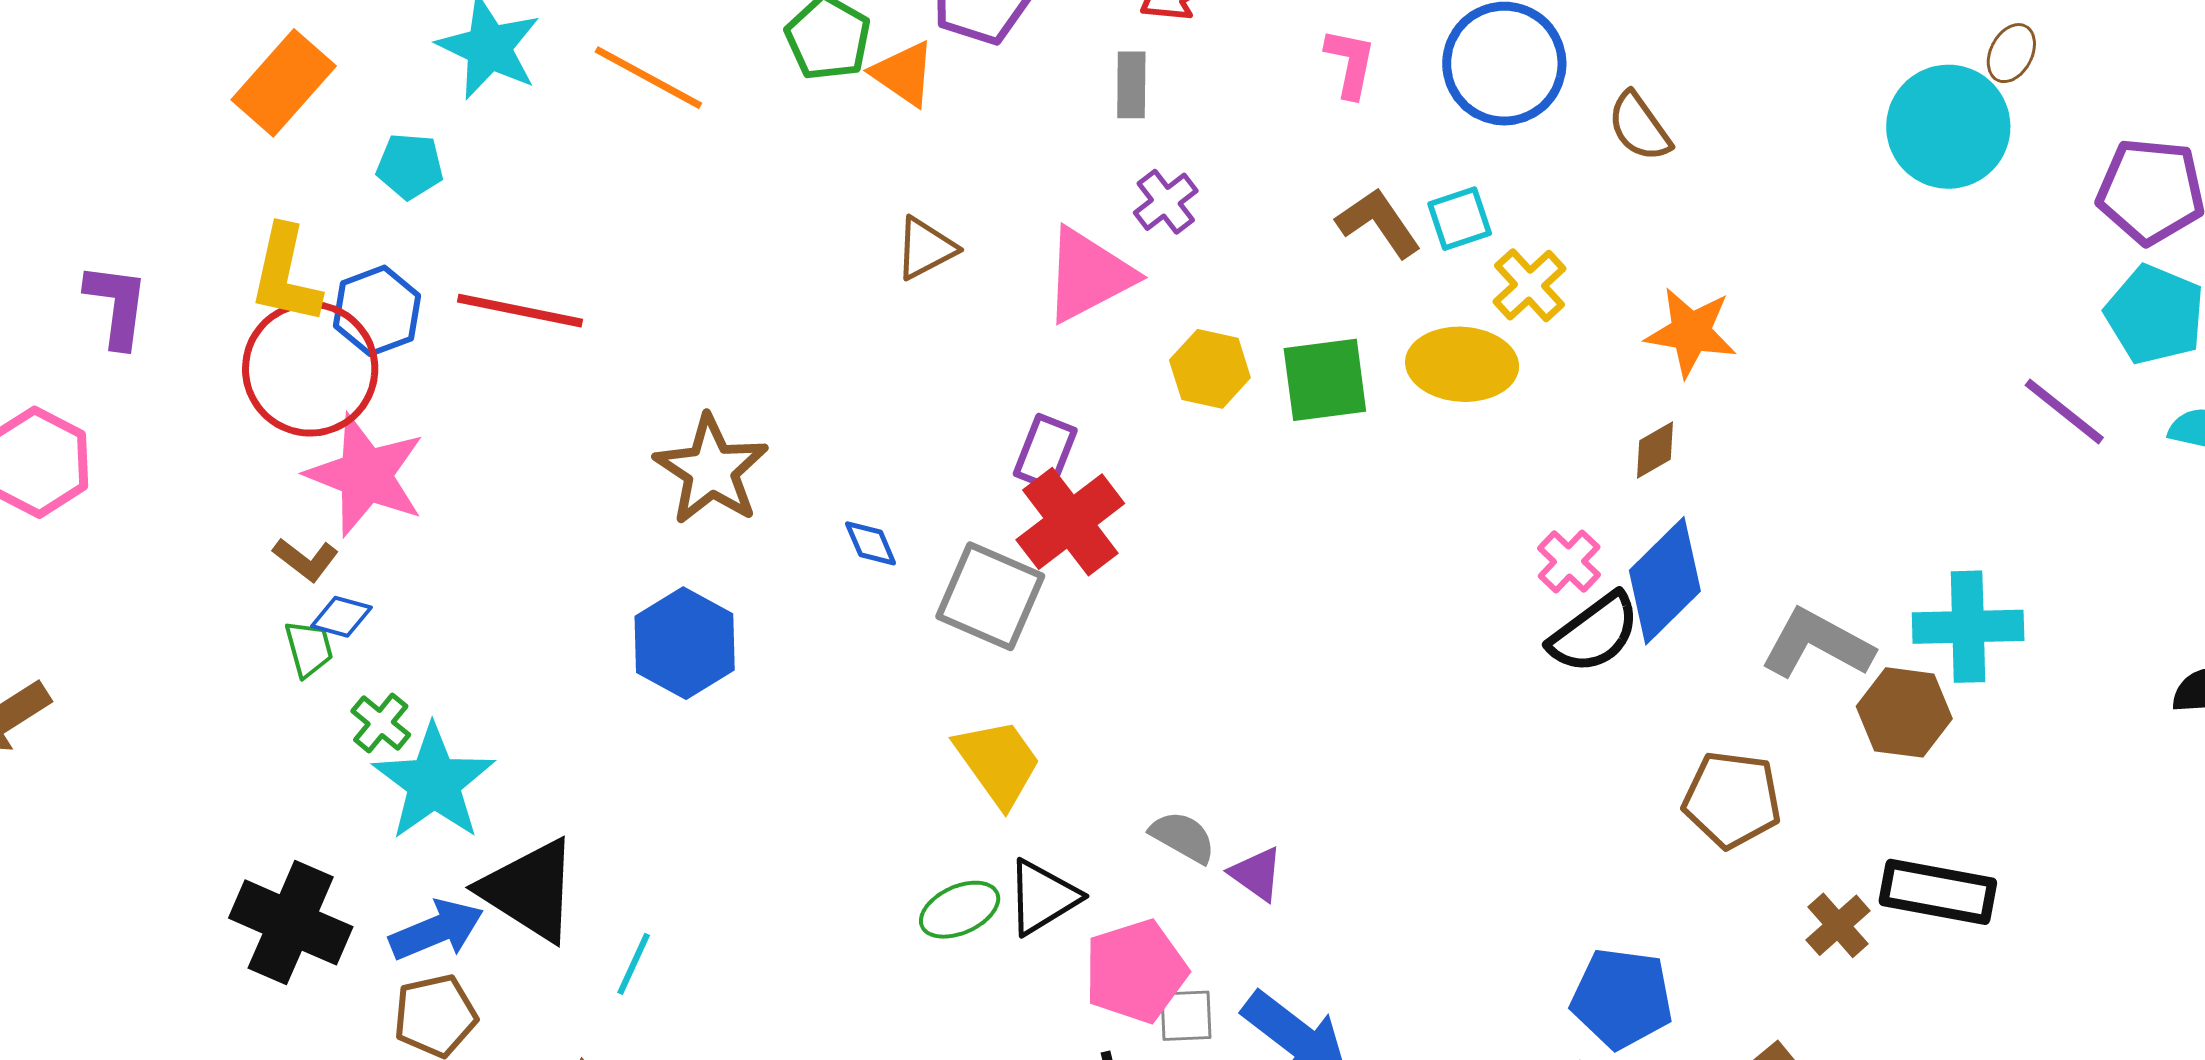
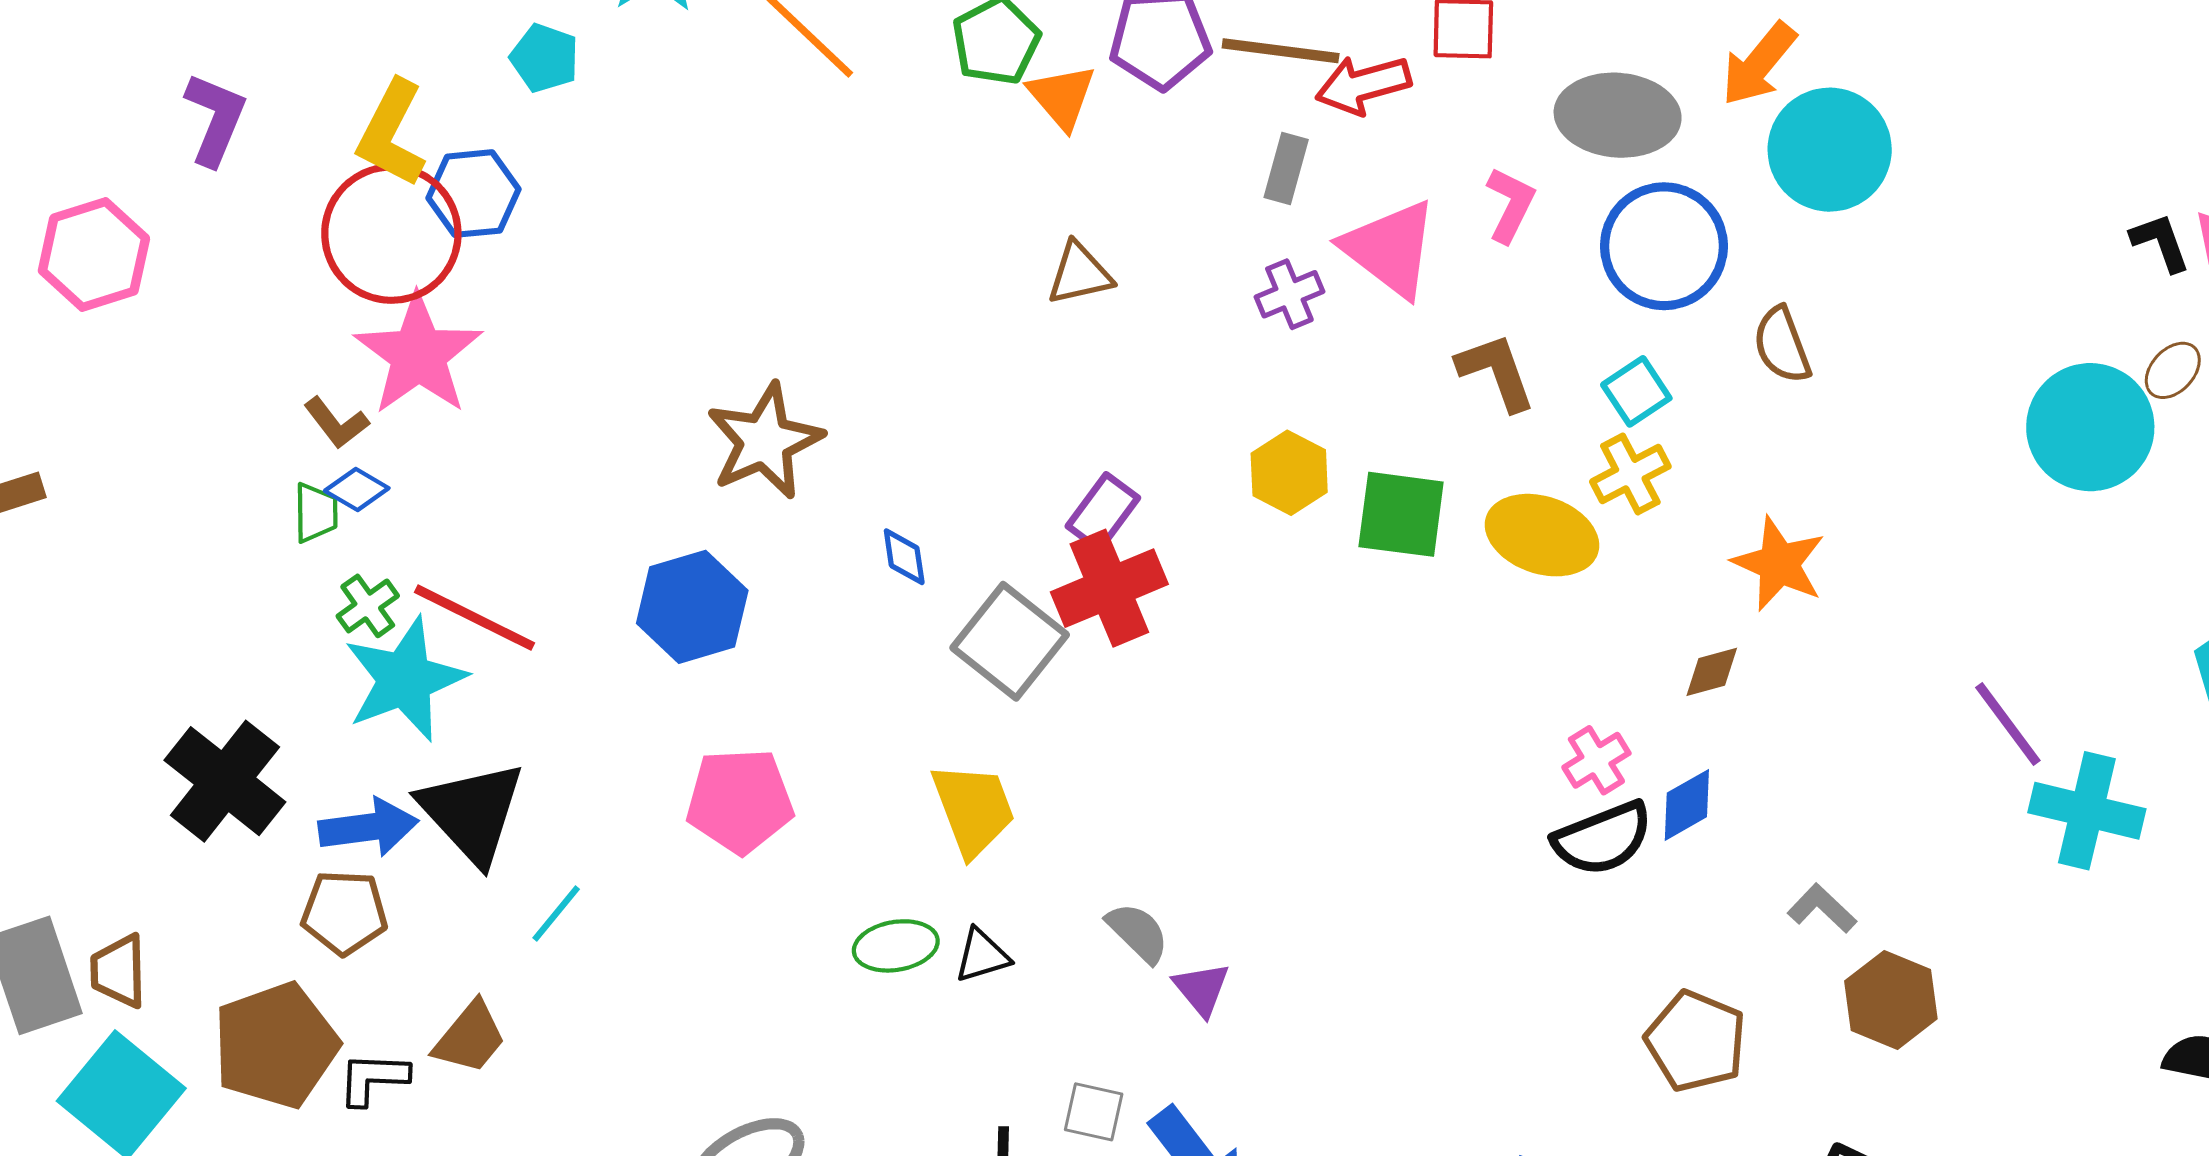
cyan square: (1460, 219) -> (1636, 391), moved, turned -30
brown triangle: (925, 248) -> (1080, 274), moved
pink triangle: (1089, 275) -> (1390, 249), moved, turned 50
red line: (520, 311) -> (475, 618), moved
purple line: (2064, 411) -> (2008, 724), moved
blue diamond: (1665, 581) -> (1687, 805), size x0.6
cyan cross: (1968, 627) -> (2087, 811), moved
gray L-shape: (1817, 644) -> (1822, 908), size x0.6
black triangle: (1043, 897) -> (982, 956), size x0.7
pink pentagon: (1136, 971) -> (740, 801), moved

